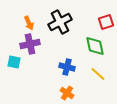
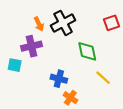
orange arrow: (29, 23) -> (39, 24), moved
green diamond: (95, 46) -> (87, 51), moved
blue cross: (67, 67) -> (59, 79), moved

